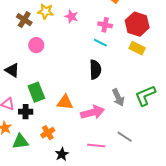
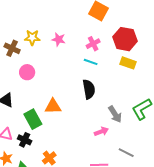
pink cross: (105, 25) -> (93, 44), turned -32
orange triangle: (65, 102) -> (53, 106), moved
black cross: (26, 112) -> (25, 140), turned 32
pink arrow: (93, 112) -> (101, 132), moved, size x0.6

